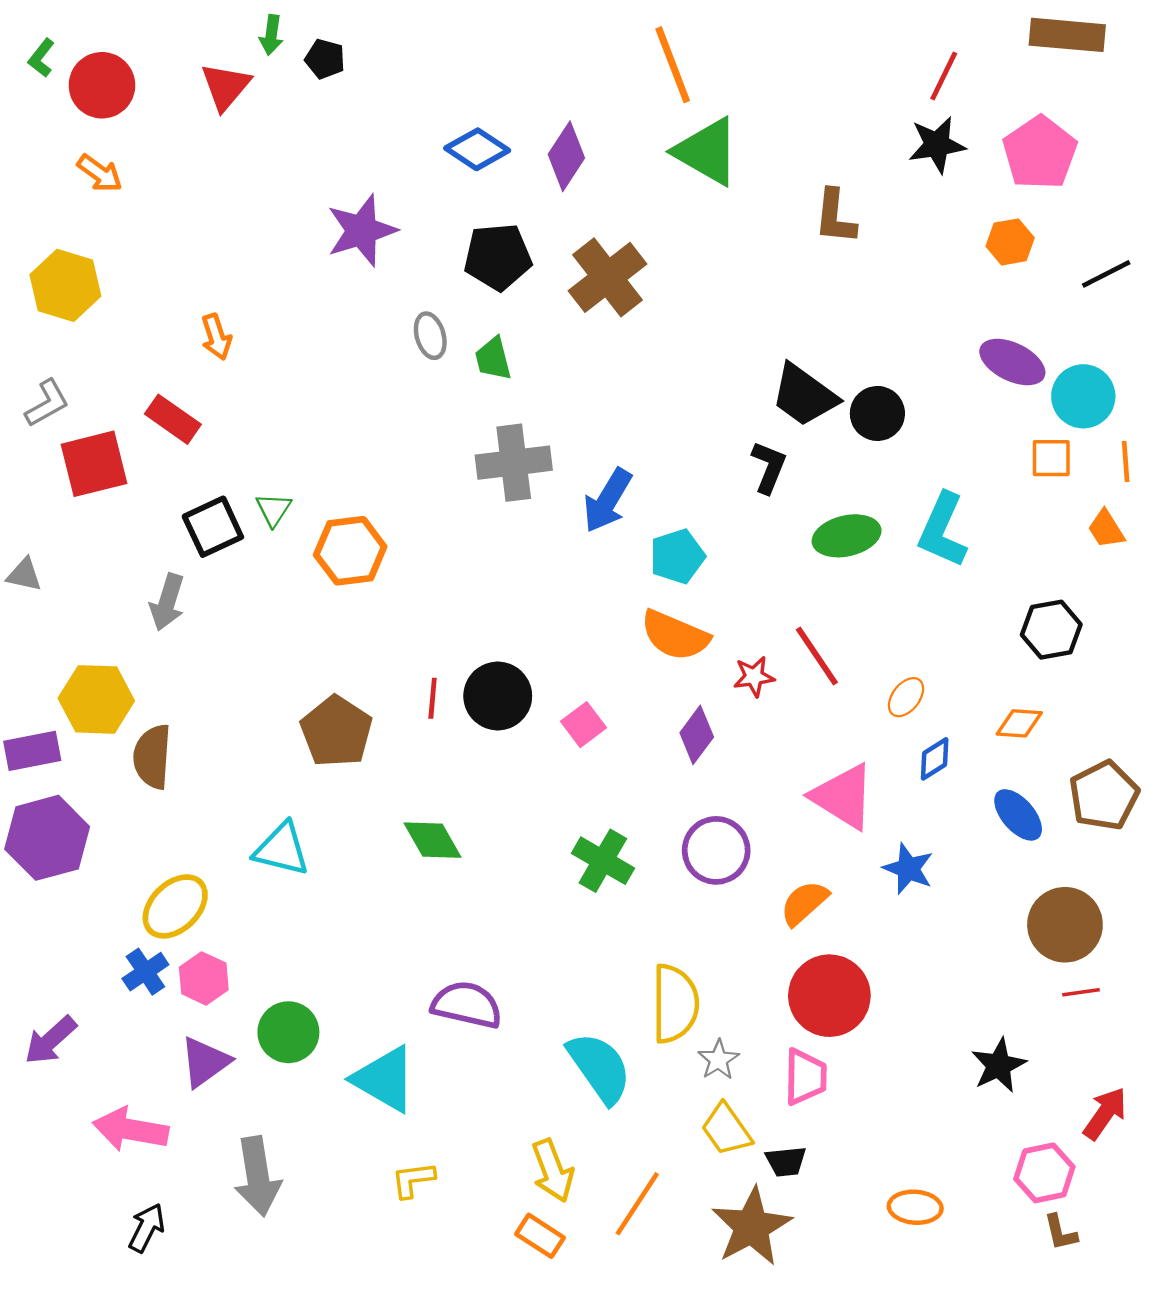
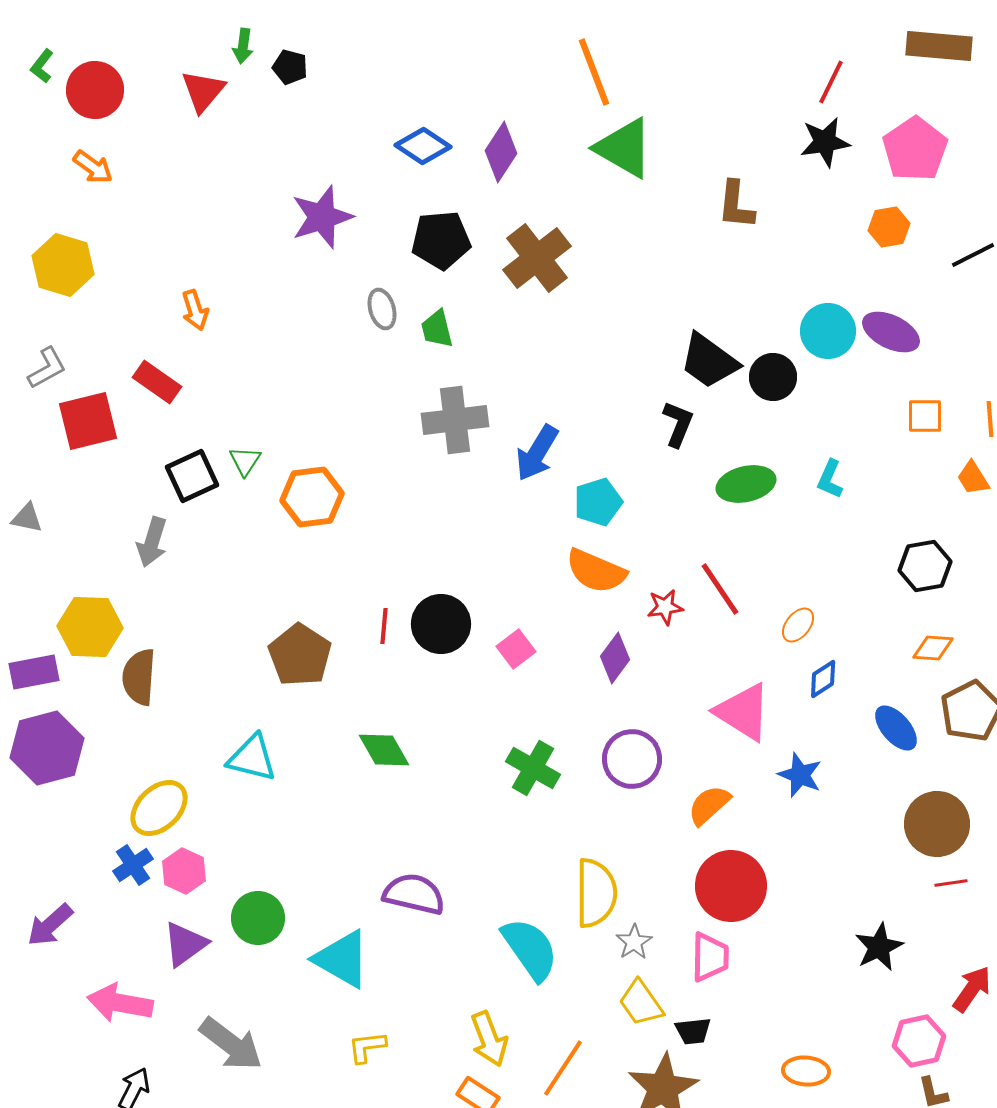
cyan circle: (1083, 396) -> (828, 331), moved
cyan L-shape: (943, 530) -> (830, 479), size x0.6
orange diamond: (1019, 723) -> (933, 648), moved
gray arrow: (258, 1176) -> (231, 1044), turned -44

